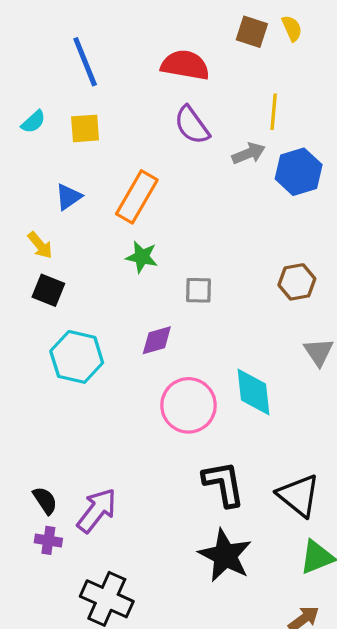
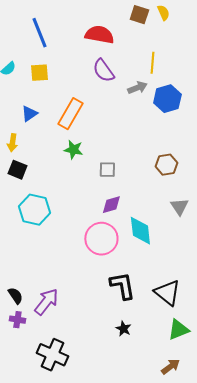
yellow arrow: (40, 245) -> (12, 143), turned 48
purple diamond: (157, 340) -> (111, 205), moved
black star: (225, 555) -> (123, 329), size x0.5

